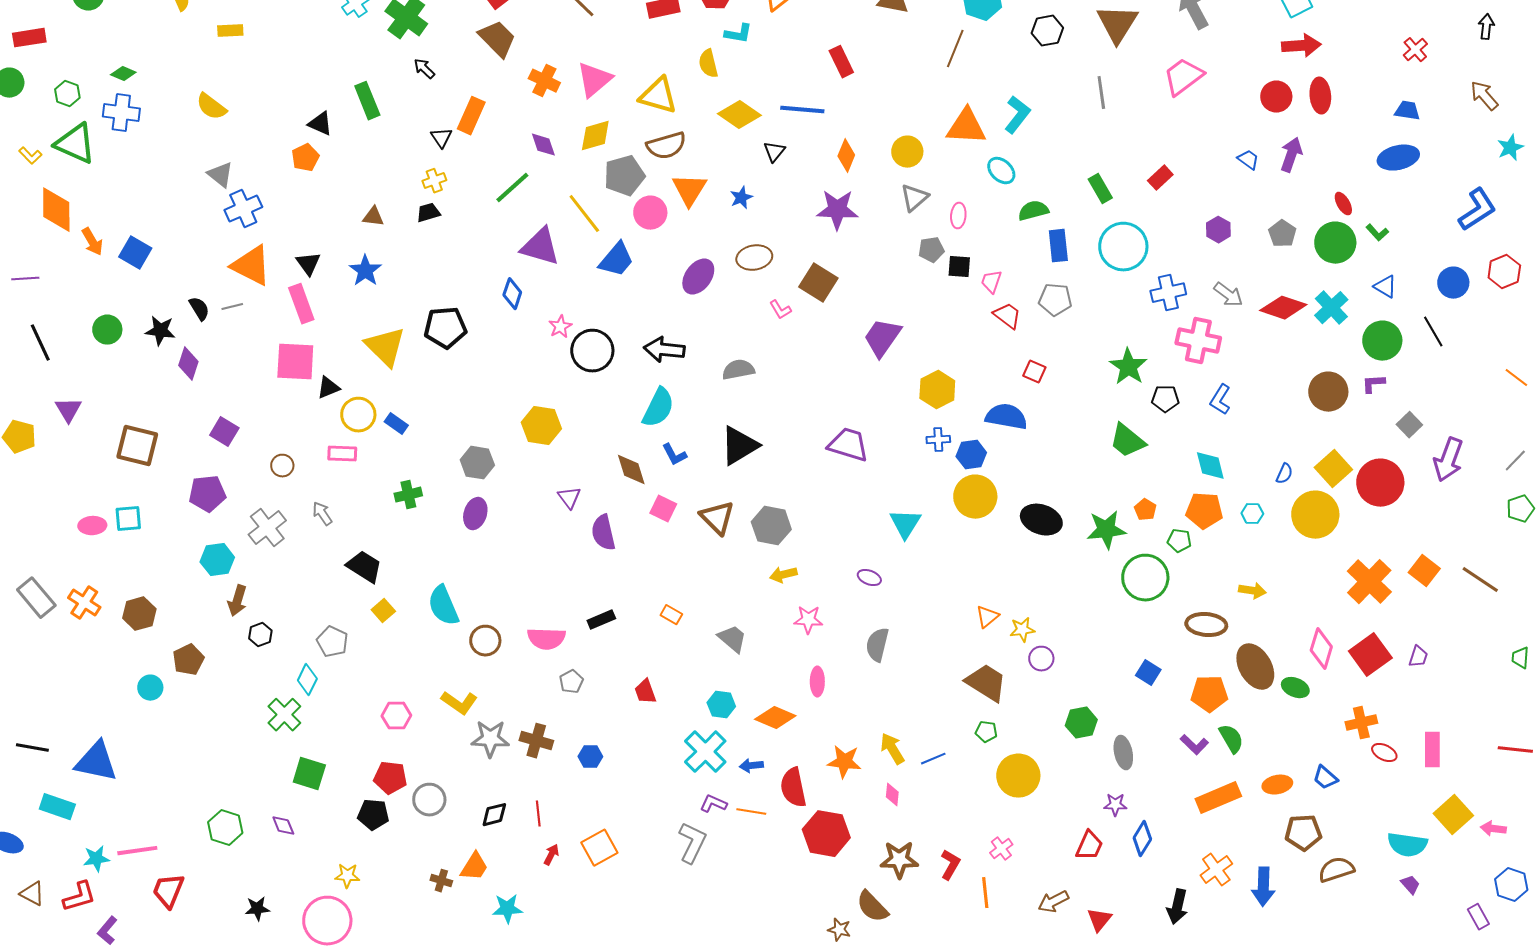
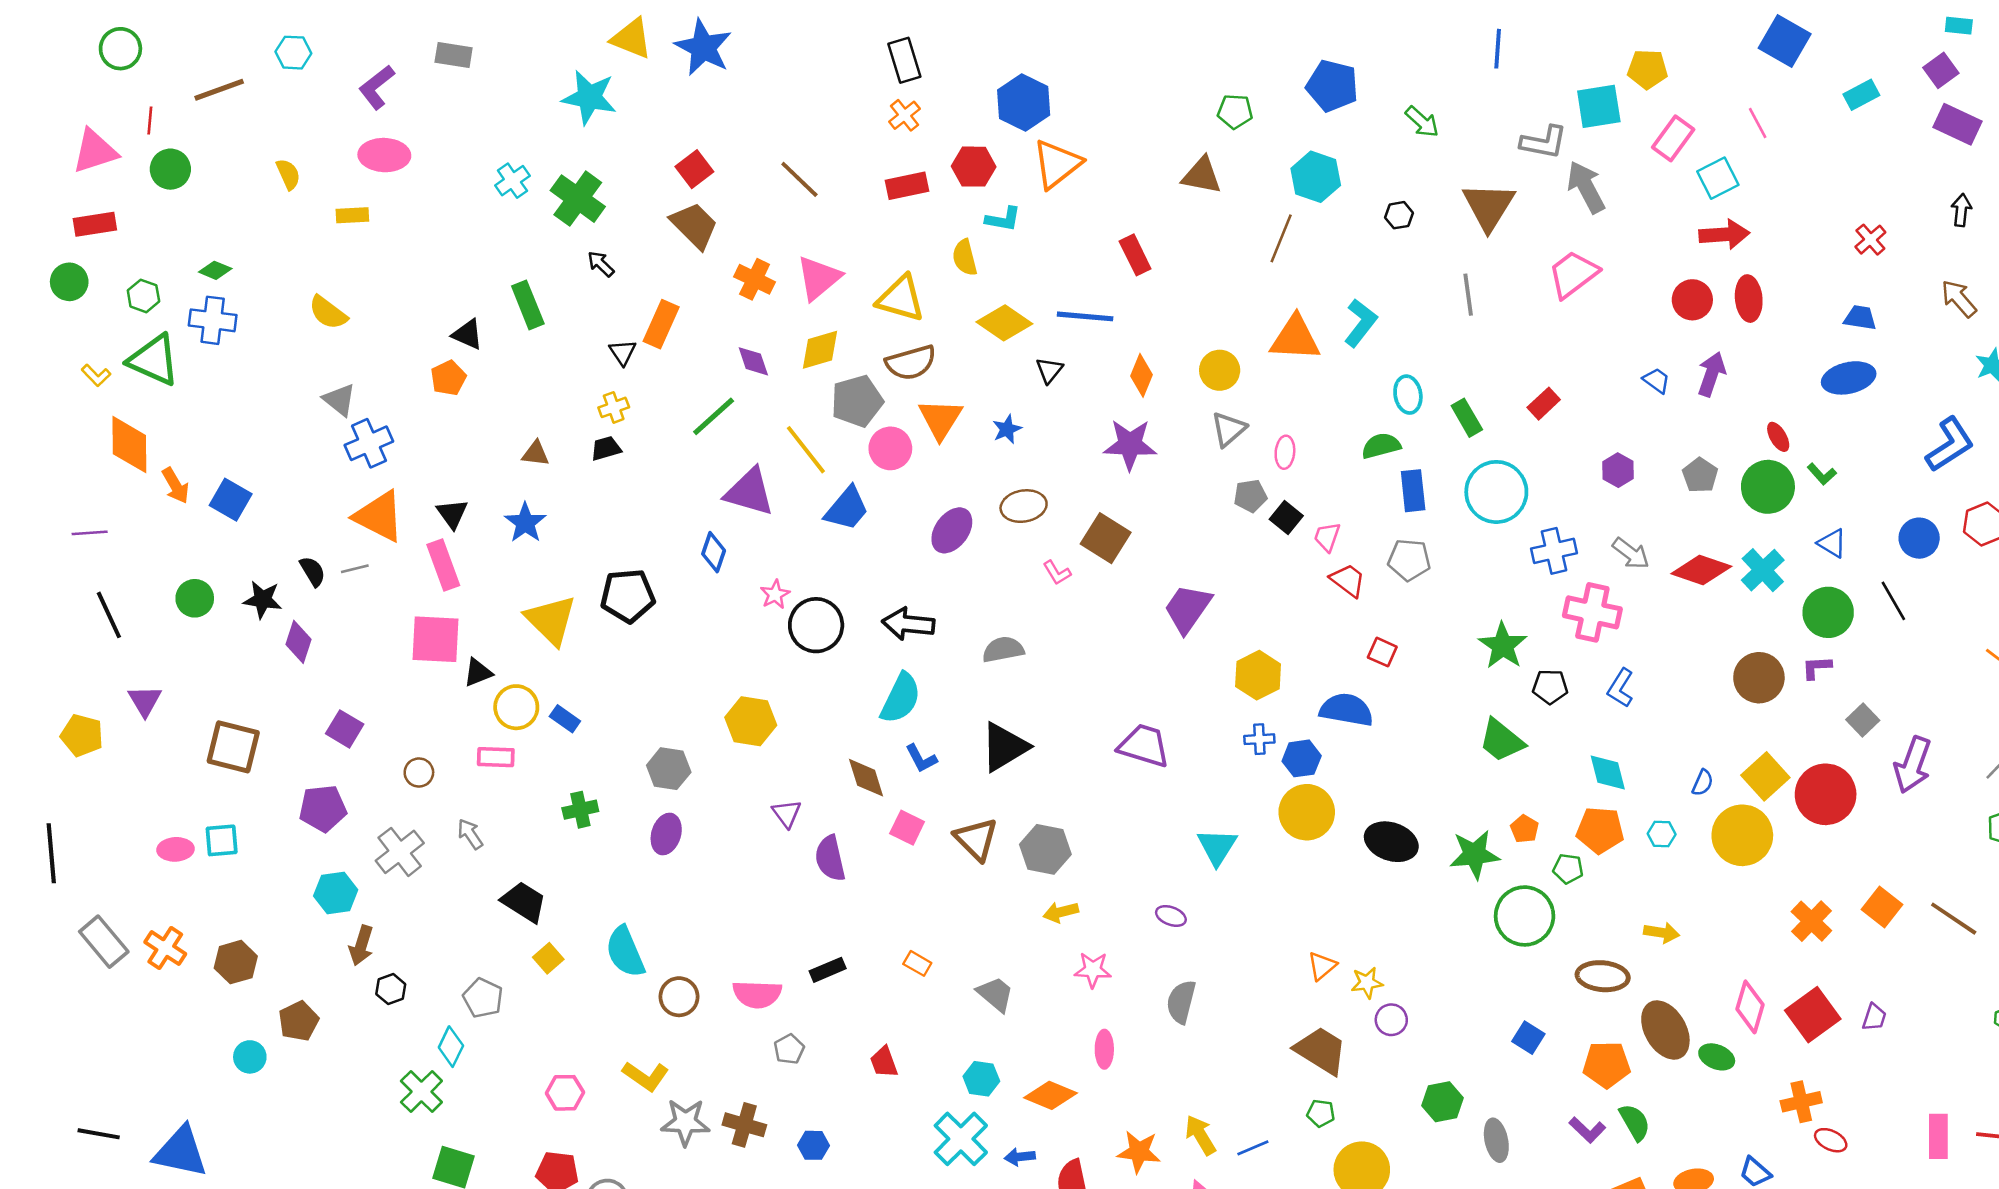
black hexagon: (1047, 31) -> (1399, 215), size x0.7
cyan ellipse: (1001, 171) -> (1408, 395), moved, turned 36
black square: (959, 267) -> (1286, 518), turned 35
orange cross: (1369, 582) -> (1811, 921), size x0.7
pink rectangle: (1432, 750) -> (1938, 1136), moved

